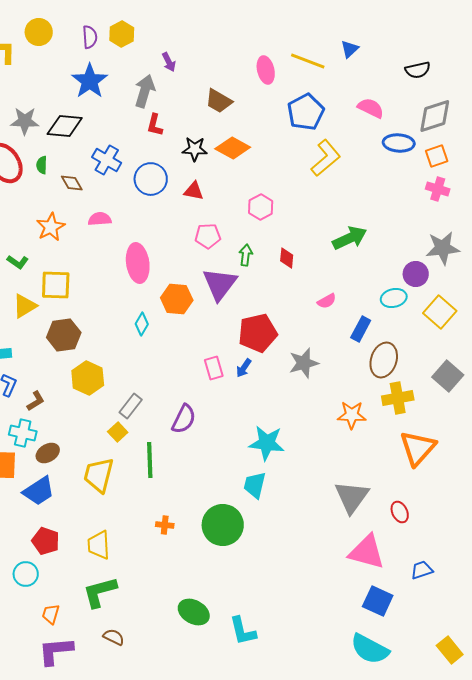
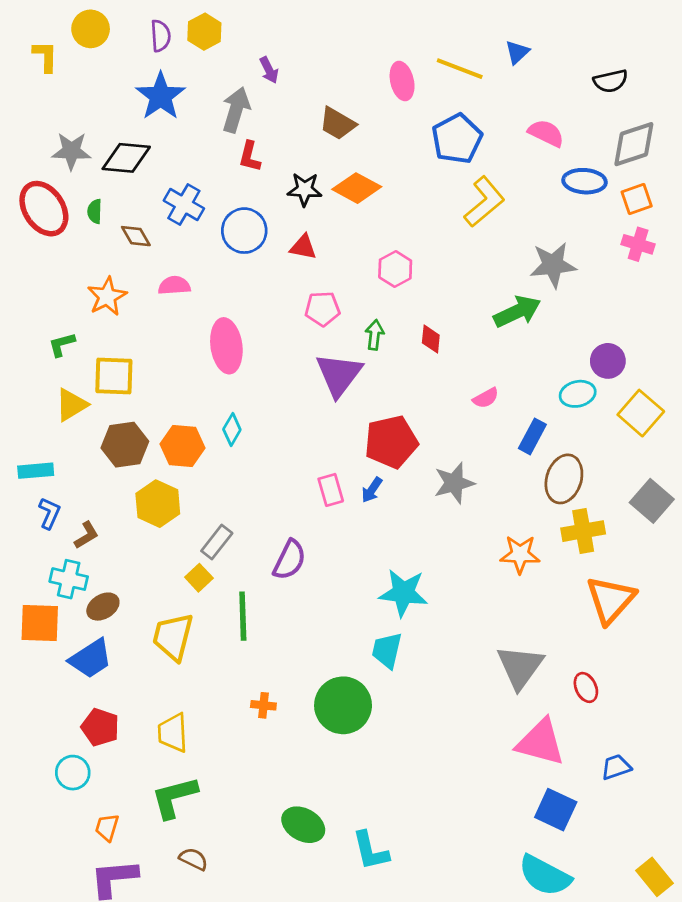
gray star: (443, 248) -> (553, 265), moved
green L-shape: (18, 262) -> (62, 344), turned 130
orange hexagon: (177, 299) -> (182, 446), moved

